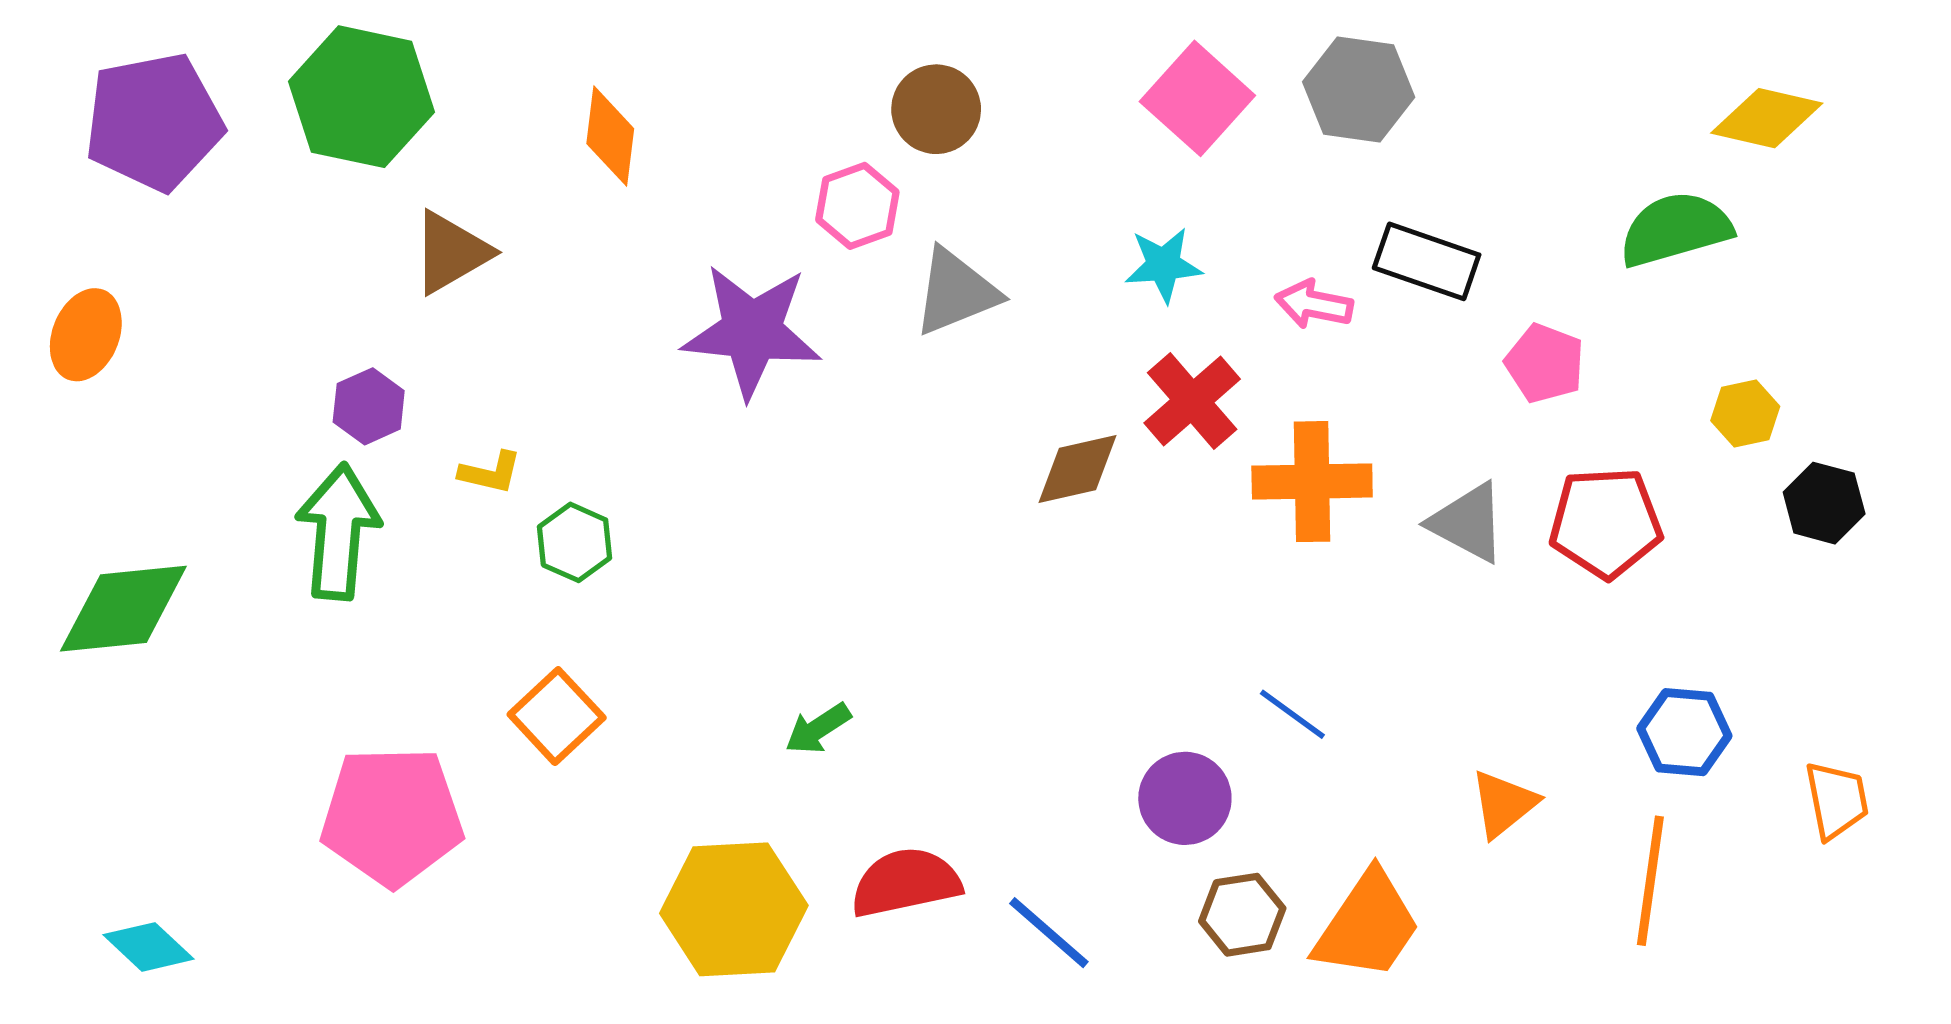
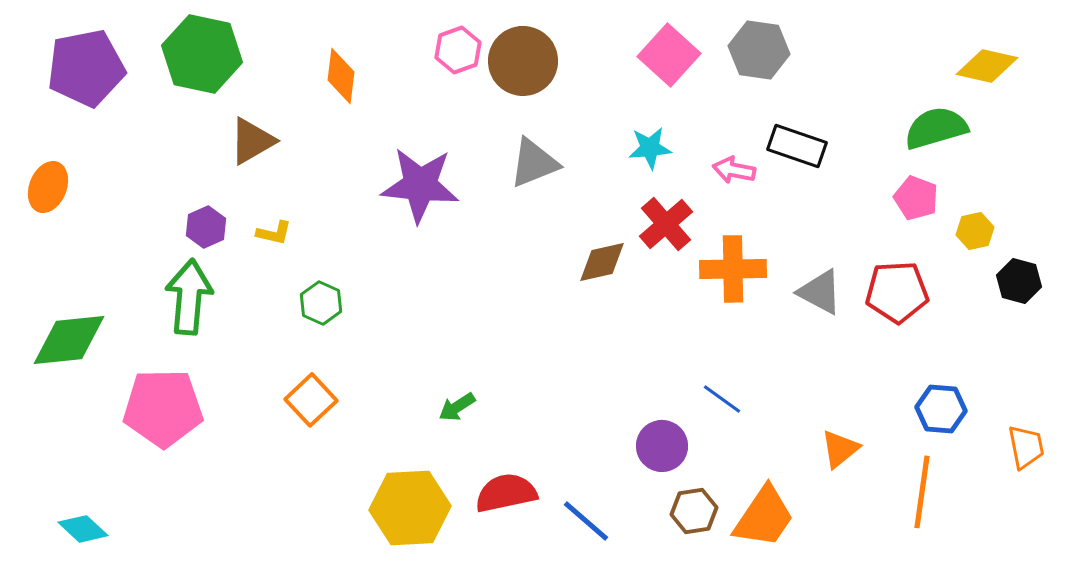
brown circle: (936, 109) -> (523, 61), size x1.4
pink hexagon: (857, 206) -> (458, 50), moved
pink pentagon: (1545, 363) -> (916, 198), moved
yellow L-shape: (490, 473) -> (274, 233), moved
pink pentagon: (392, 816) -> (163, 408), moved

